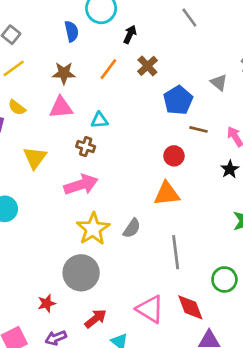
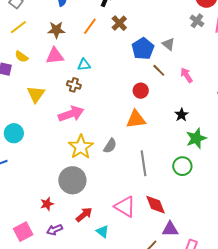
gray triangle: (219, 83) -> (168, 44), moved
brown line: (199, 129) -> (159, 70), turned 32
black star: (230, 169) -> (181, 115), moved
green circle: (224, 279) -> (182, 166), moved

